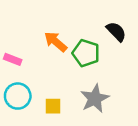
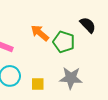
gray star: (95, 99) -> (71, 78), turned 30

